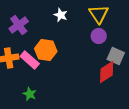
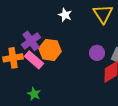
purple cross: (19, 25) -> (31, 41), moved
purple circle: (99, 36) -> (97, 53), moved

